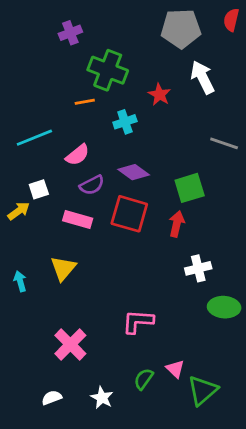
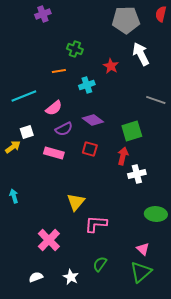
purple cross: (70, 33) -> (43, 14), moved
green cross: (108, 70) -> (75, 49), size x0.6
red square: (129, 214) -> (90, 149), size x0.6
yellow triangle: (63, 268) -> (76, 202), moved
white cross: (198, 268) -> (137, 174), moved
pink triangle: (175, 369) -> (143, 249), moved

